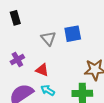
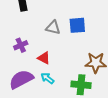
gray triangle: (48, 38) -> (53, 28), turned -42

